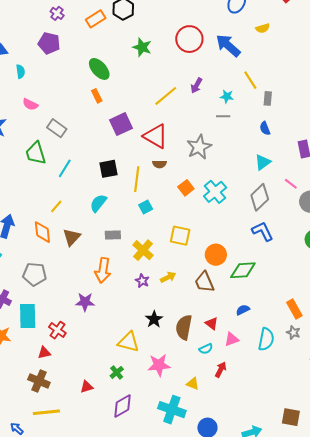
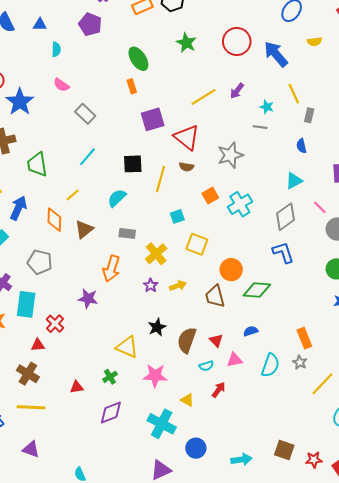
green trapezoid: (36, 153) -> (37, 164), moved
cyan square: (146, 207) -> (177, 216), moved

